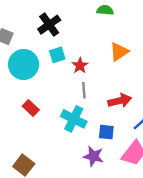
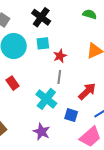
black cross: (49, 25) -> (41, 17), turned -30
red arrow: (120, 101) -> (87, 91), turned -42
purple star: (93, 156) -> (42, 132), moved

